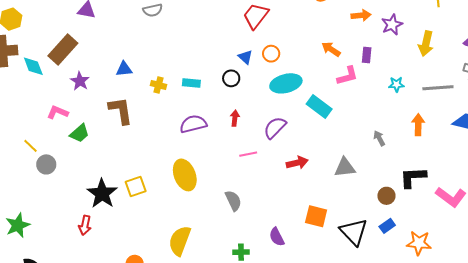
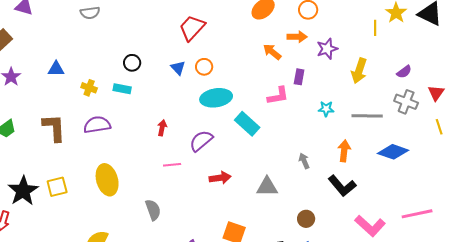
orange arrow: (331, 49) -> (272, 52), moved
black circle: (231, 78) -> (132, 63), moved
brown L-shape: (121, 111) -> (54, 128), moved
purple semicircle: (193, 124) -> (97, 125), moved
black L-shape: (413, 177) -> (342, 186), moved, turned -132

